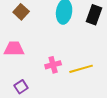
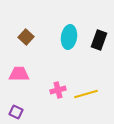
purple square: (21, 87) -> (16, 112), moved, turned -32

